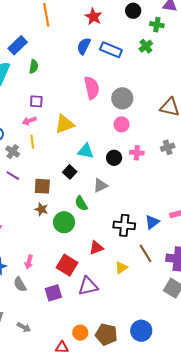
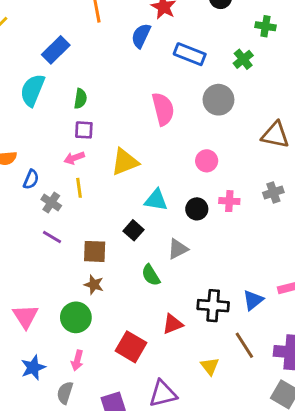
green cross: (157, 25) -> (265, 26), moved
blue semicircle: (84, 46) -> (141, 36), moved
green cross: (146, 46) -> (243, 59), moved
green semicircle: (34, 66) -> (80, 99), moved
gray circle: (122, 98) -> (218, 100), moved
green circle: (64, 222) -> (76, 317), moved
red triangle: (96, 248) -> (173, 324), moved
red square: (67, 265) -> (131, 347), moved
yellow triangle: (121, 268) -> (210, 366), turned -32
gray semicircle: (20, 284) -> (65, 393), turned 49

